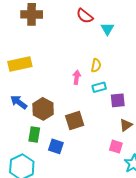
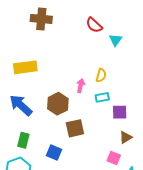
blue arrow: (19, 102) -> (21, 105), size x1.4
brown hexagon: (43, 109) -> (58, 104), moved
green rectangle: (34, 134) -> (23, 140), moved

